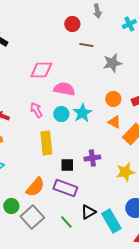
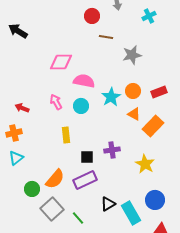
cyan star: (82, 113) -> (111, 97), moved
yellow rectangle: (46, 143) -> (66, 135), size x0.7
yellow star: (125, 172) -> (145, 164), turned -30
purple rectangle: (65, 188) -> (85, 180), turned -45
green circle: (11, 206) -> (32, 189), moved
green line: (66, 222) -> (78, 218), moved

